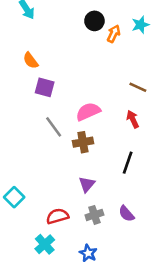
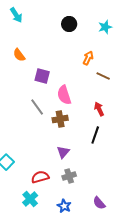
orange arrow: (114, 34) -> (88, 58), moved
purple square: (45, 87) -> (42, 76), moved
pink semicircle: (88, 112) -> (64, 95), turned -84
red arrow: (133, 119) -> (99, 109), moved
purple semicircle: (126, 214) -> (99, 203), moved

